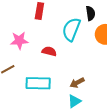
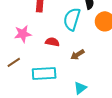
brown arrow: (77, 83) -> (77, 55), moved

